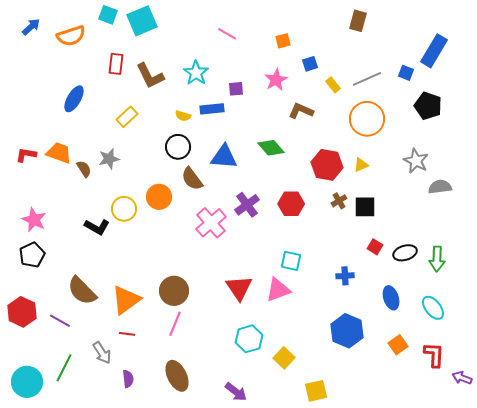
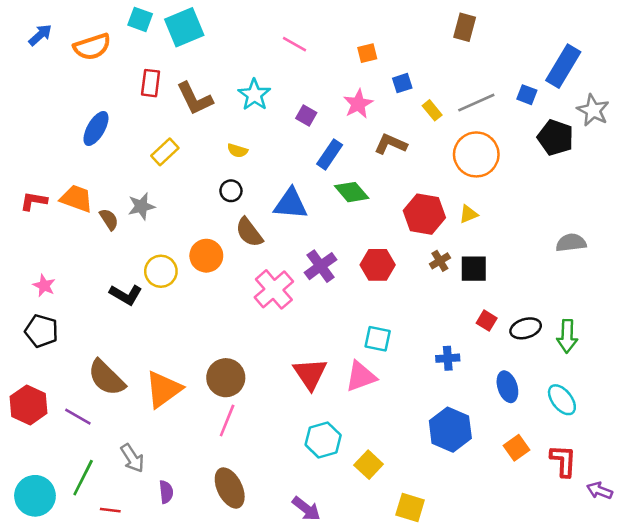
purple square: (236, 89) -> (306, 116), turned 35
blue rectangle: (212, 109) -> (330, 154), moved, turned -50
black circle: (178, 147) -> (231, 191), size x0.7
gray star: (416, 161) -> (593, 110), moved
pink star: (34, 220) -> (44, 286), size x0.7
black pentagon: (32, 255) -> (41, 331), turned -30
red line: (127, 334) -> (110, 510), moved
yellow square: (316, 391) -> (410, 507), turned 30

